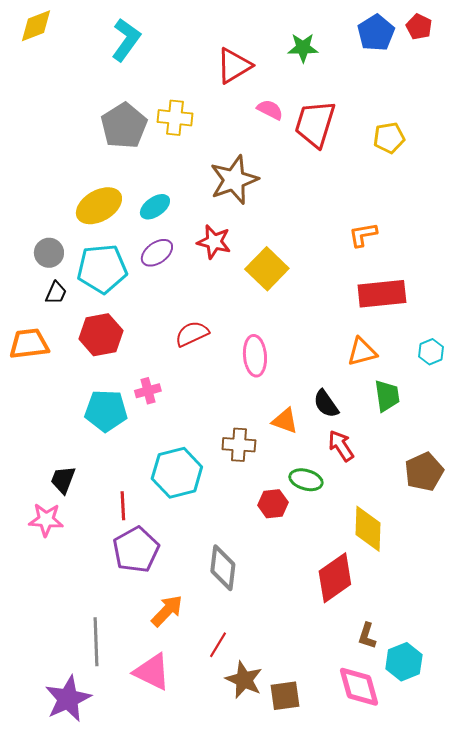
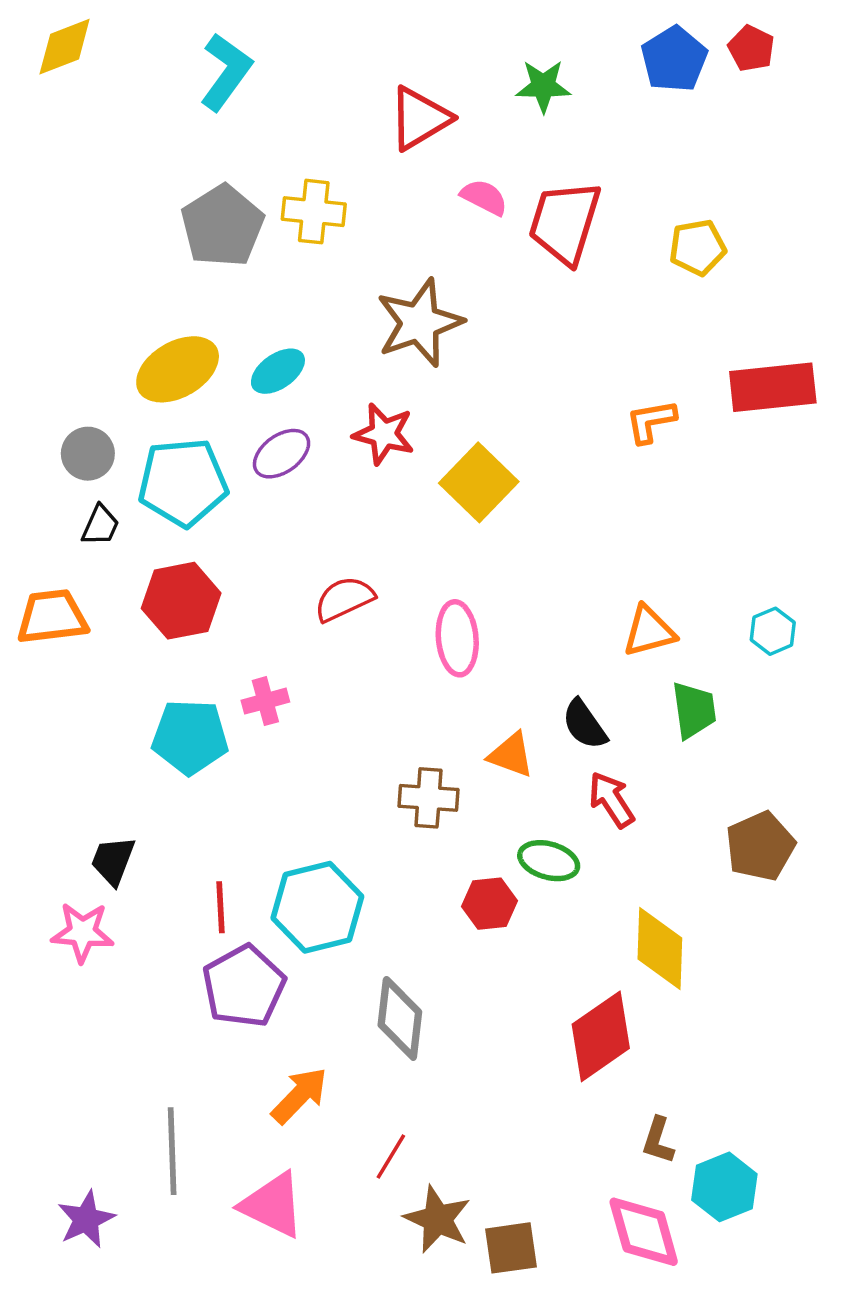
red rectangle: (382, 294) -> (773, 387), moved
cyan hexagon: (177, 473) -> (317, 907), moved
purple star: (68, 699) -> (86, 1219), moved, size x0.7

